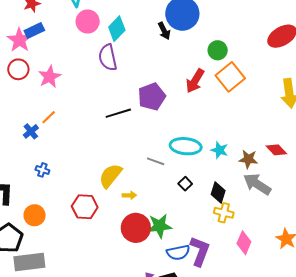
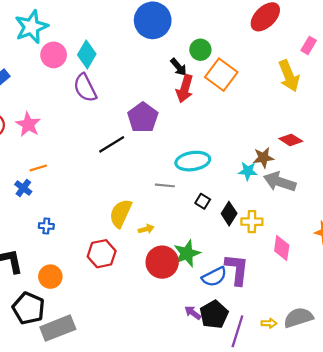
black arrow: (164, 31) -> (179, 67), moved
orange line: (49, 117) -> (38, 168), turned 42
cyan star: (219, 150) -> (248, 171), moved
black diamond: (218, 192) -> (229, 214), moved, turned 30

